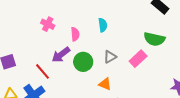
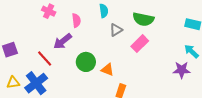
green semicircle: (154, 39) -> (143, 19), moved
gray triangle: (110, 57) -> (116, 30), moved
green circle: (83, 62) -> (86, 62), moved

